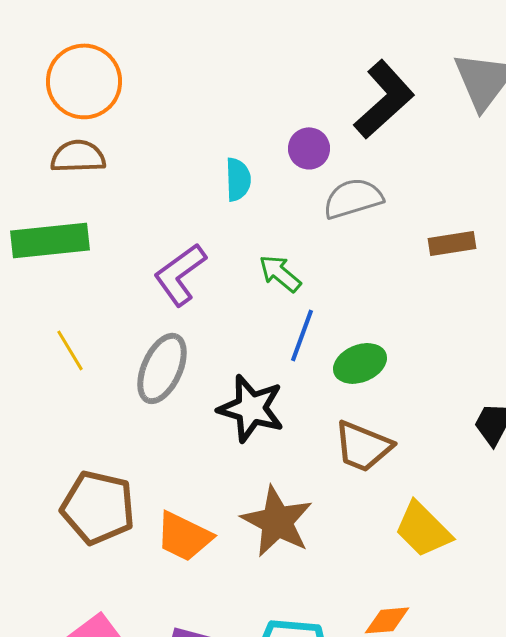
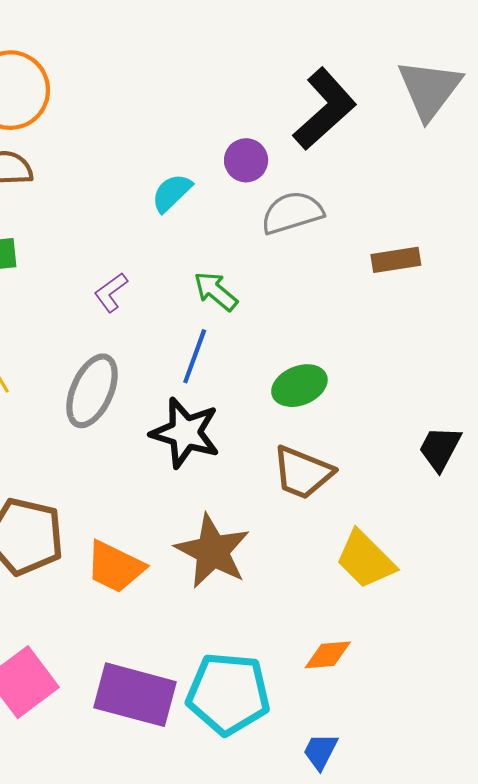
cyan semicircle: (238, 179) -> (172, 193), turned -132
purple L-shape: (180, 274) -> (111, 292), size x0.6
blue line: (302, 335) -> (195, 356), moved

